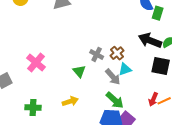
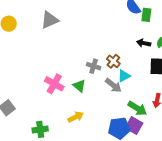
black arrow: (150, 40) -> (144, 43), size x0.6
pink cross: (36, 63) -> (54, 84), moved
green arrow: (115, 100) -> (137, 108), moved

